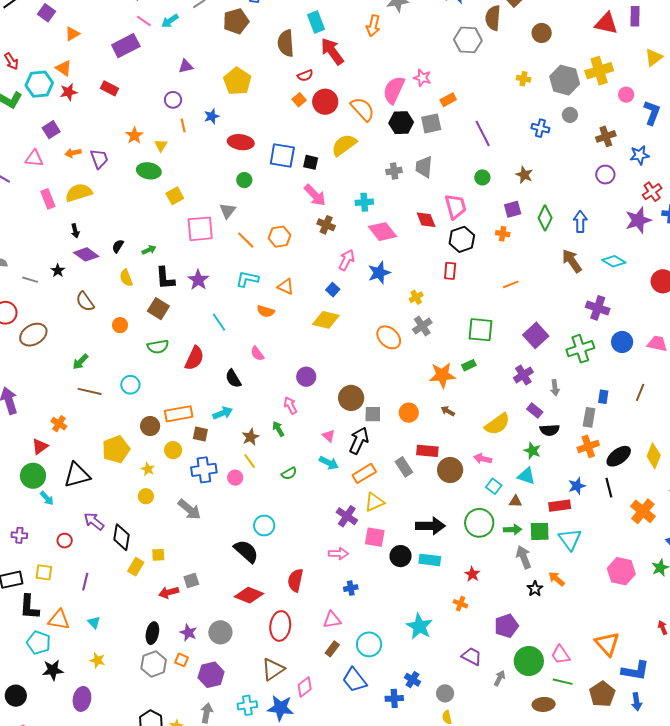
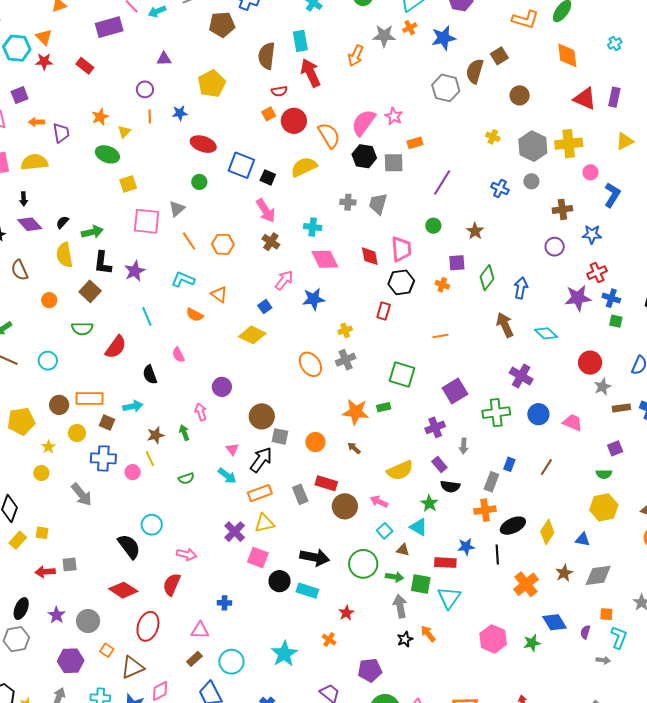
purple line: (483, 133) -> (442, 182), turned 48
green arrow: (149, 250) -> (92, 232), size x1.5
yellow semicircle: (126, 278) -> (64, 255), size x1.4
pink arrow: (338, 554) -> (187, 554), moved
orange square: (181, 660) -> (107, 650), moved

